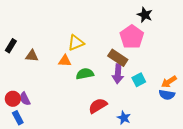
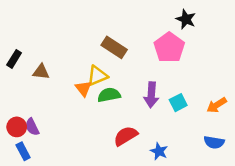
yellow triangle: (76, 43) -> (97, 76), moved
brown rectangle: (118, 58) -> (114, 47), moved
orange triangle: (65, 61) -> (83, 88), moved, turned 48
blue semicircle: (167, 95) -> (214, 142), moved

